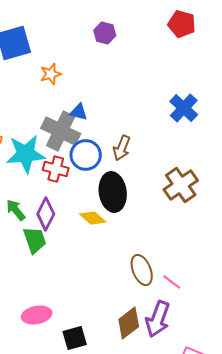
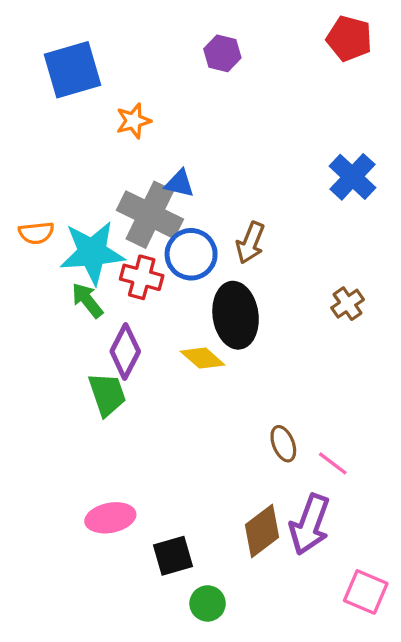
brown cross: (181, 185) -> (348, 304), size x0.6
green arrow: (16, 210) -> (87, 300), moved
brown ellipse: (142, 270) -> (283, 444), size x0.7

